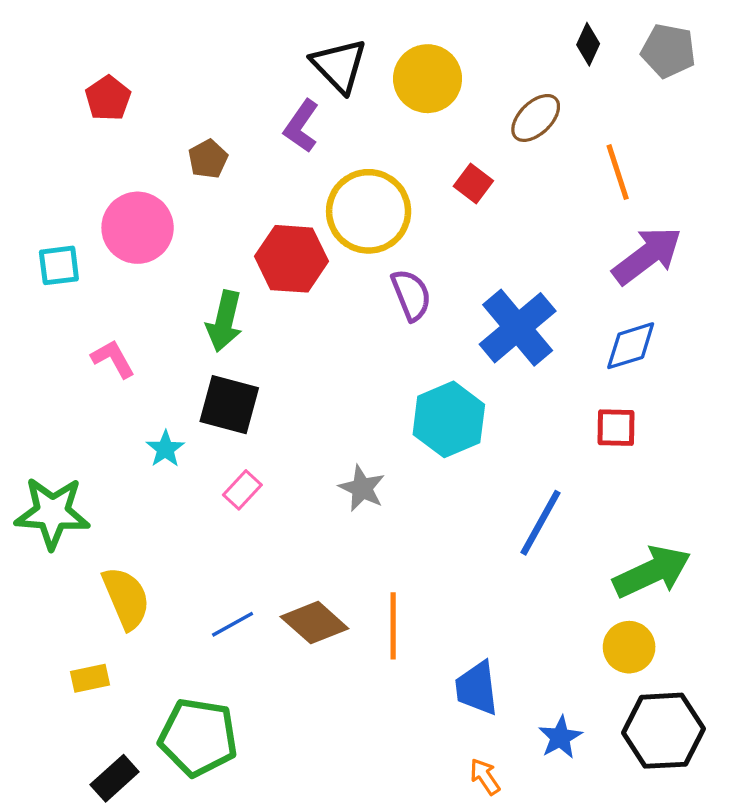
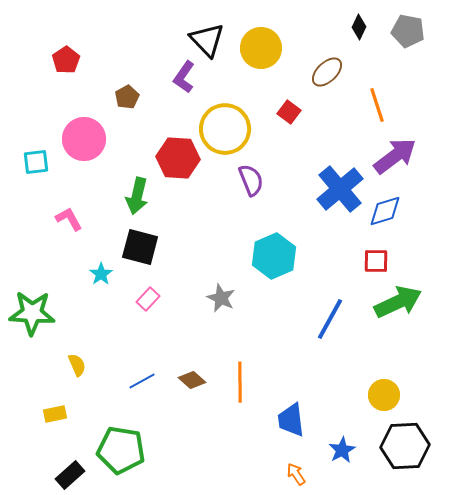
blue cross: (518, 328) -> (340, 189), moved
green arrow: (652, 572) -> (398, 302), moved
yellow semicircle: (126, 598) -> (77, 365), size x0.6
brown diamond: (314, 623) -> (192, 380), size x0.7

